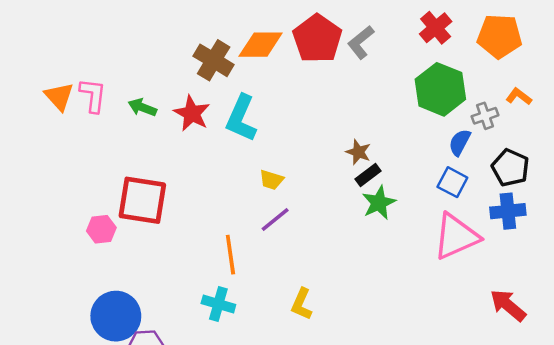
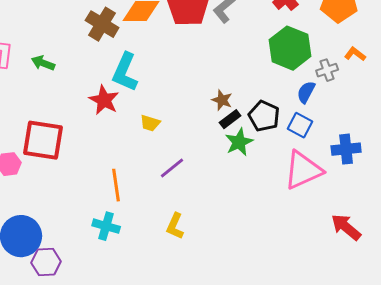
red star: (192, 113) -> (104, 100), moved
black pentagon: (510, 168) -> (264, 116), moved
purple line: (275, 220) -> (172, 168), moved

